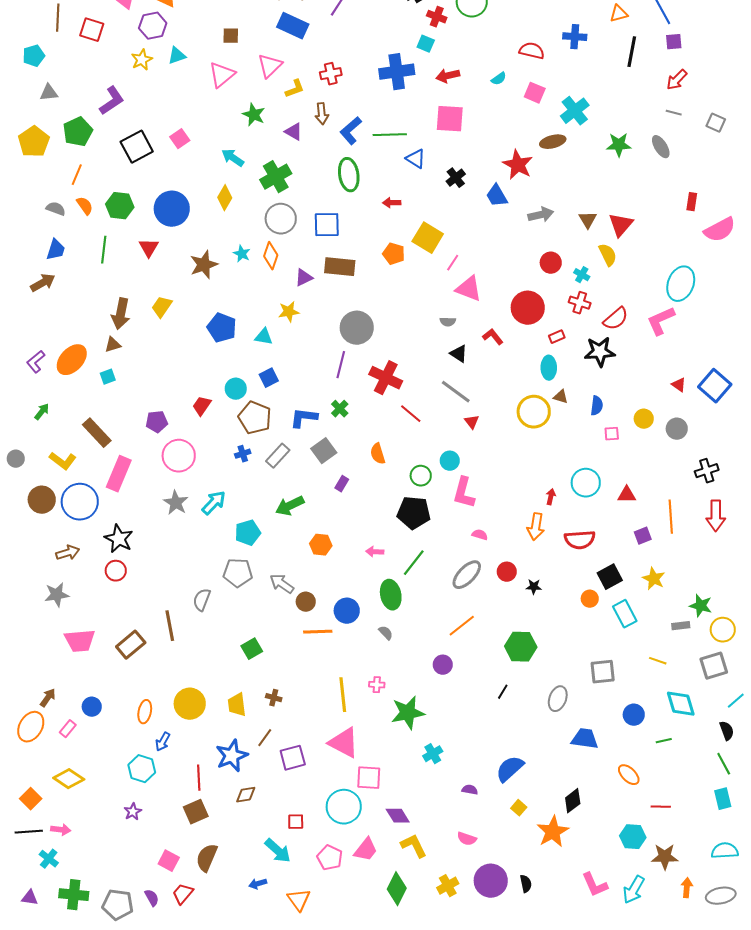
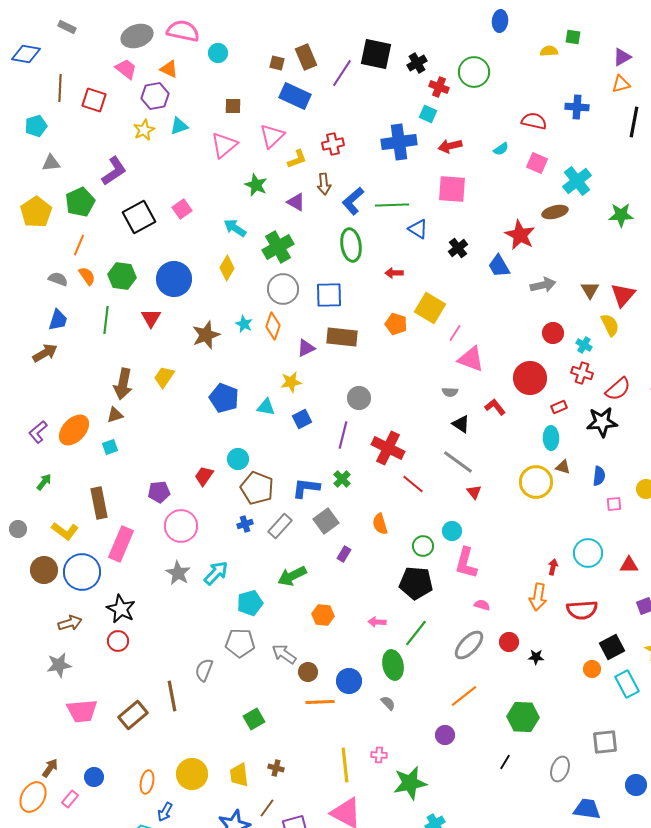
gray circle: (357, 328) -> (359, 398), size x0.7
blue square: (269, 378) -> (302, 419), moved
brown rectangle: (97, 433) -> (99, 503), turned 32

